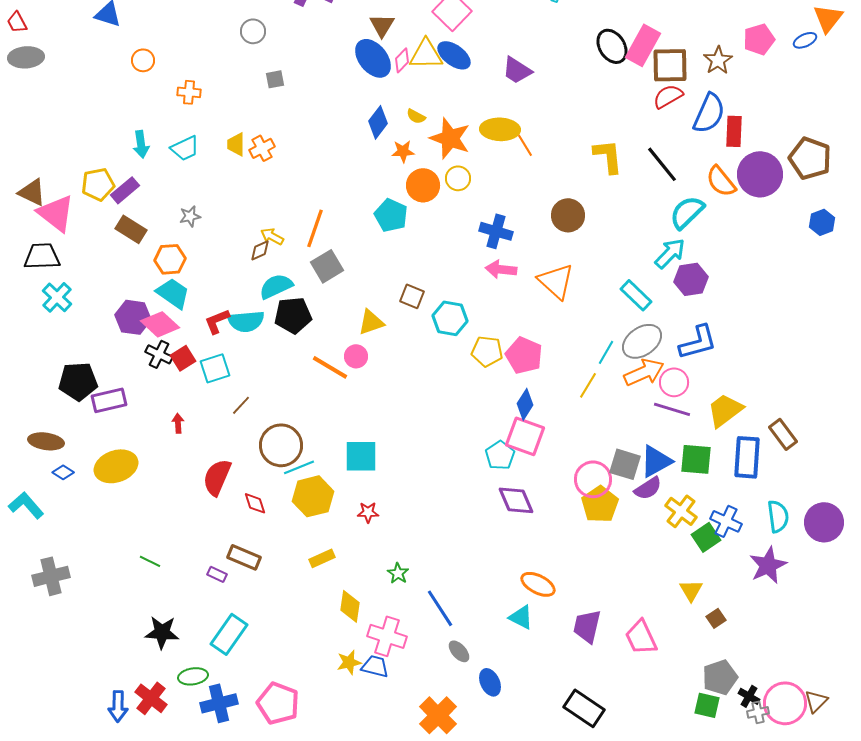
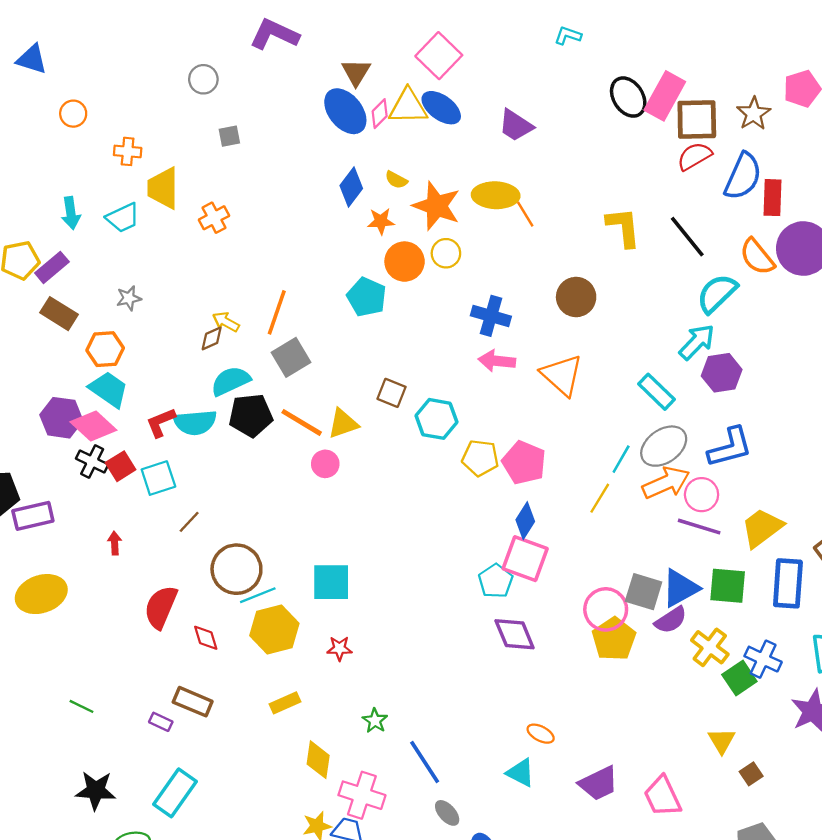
yellow trapezoid: (236, 144) -> (163, 188), moved, size x1.5
orange line: (330, 367) -> (302, 422), moved
orange ellipse: (538, 584) -> (541, 734), size x0.7
purple trapezoid: (587, 626) -> (599, 783), turned -129

